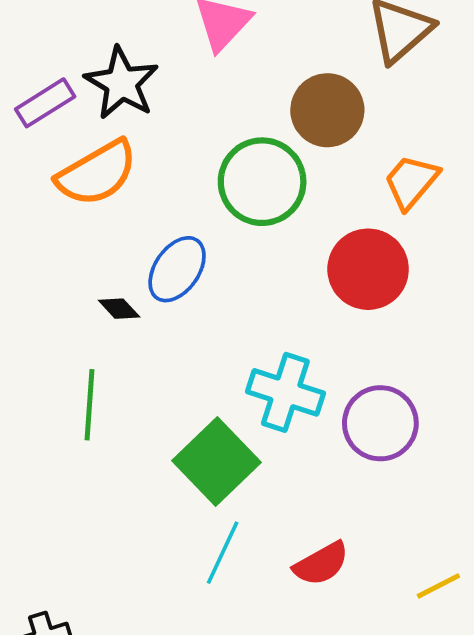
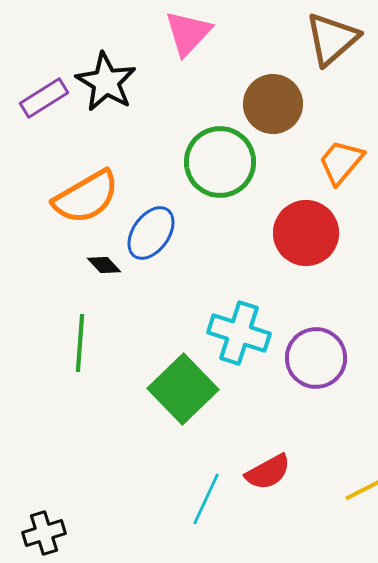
orange semicircle: (97, 173) -> (86, 197), moved
cyan line: (223, 553) -> (206, 499), moved

